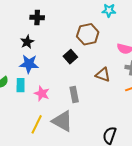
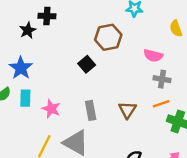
black star: (27, 42) -> (28, 30), moved
blue star: (29, 64) -> (21, 68), moved, turned 30
brown triangle: (103, 75) -> (127, 110), moved, turned 42

